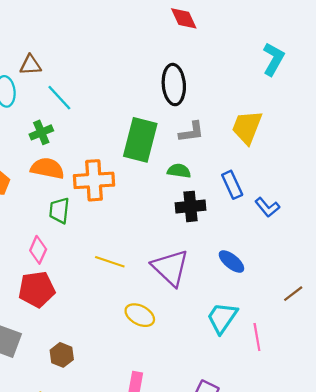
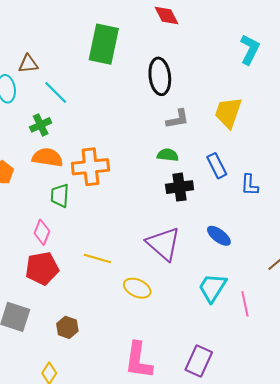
green rectangle: (140, 140) -> (104, 44), moved
blue L-shape: (267, 207) -> (250, 185), turned 45
yellow line: (110, 262) -> (97, 258), moved

